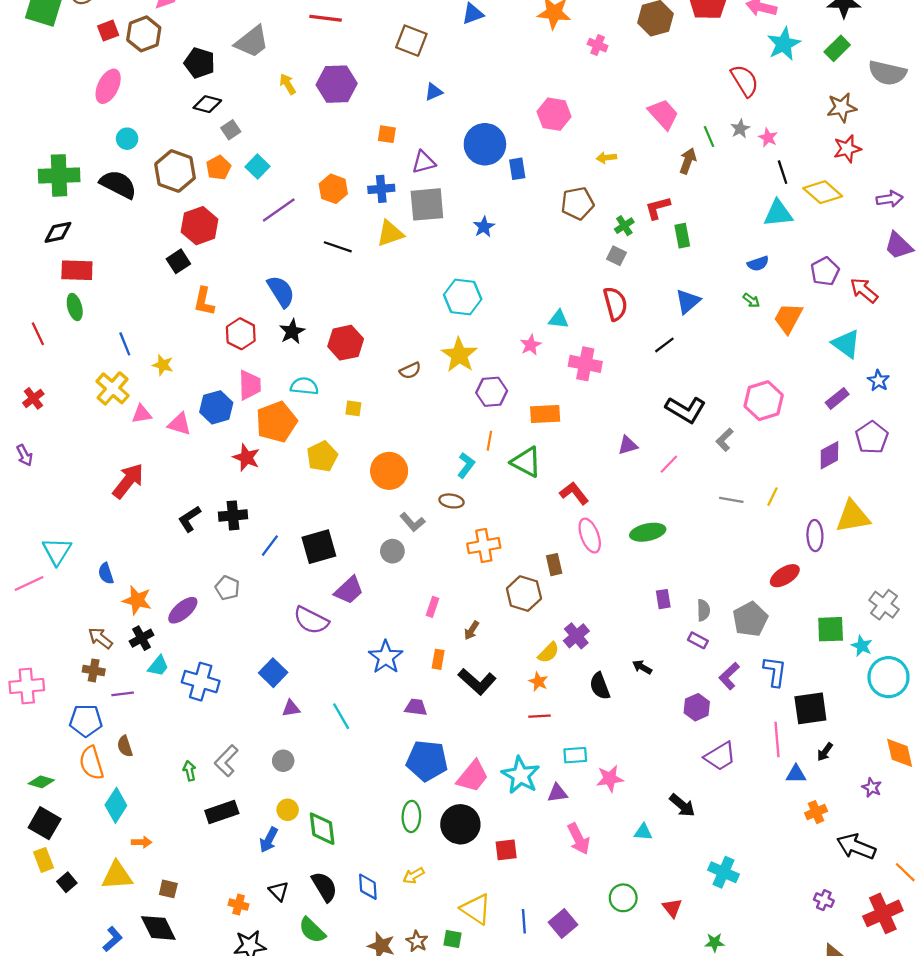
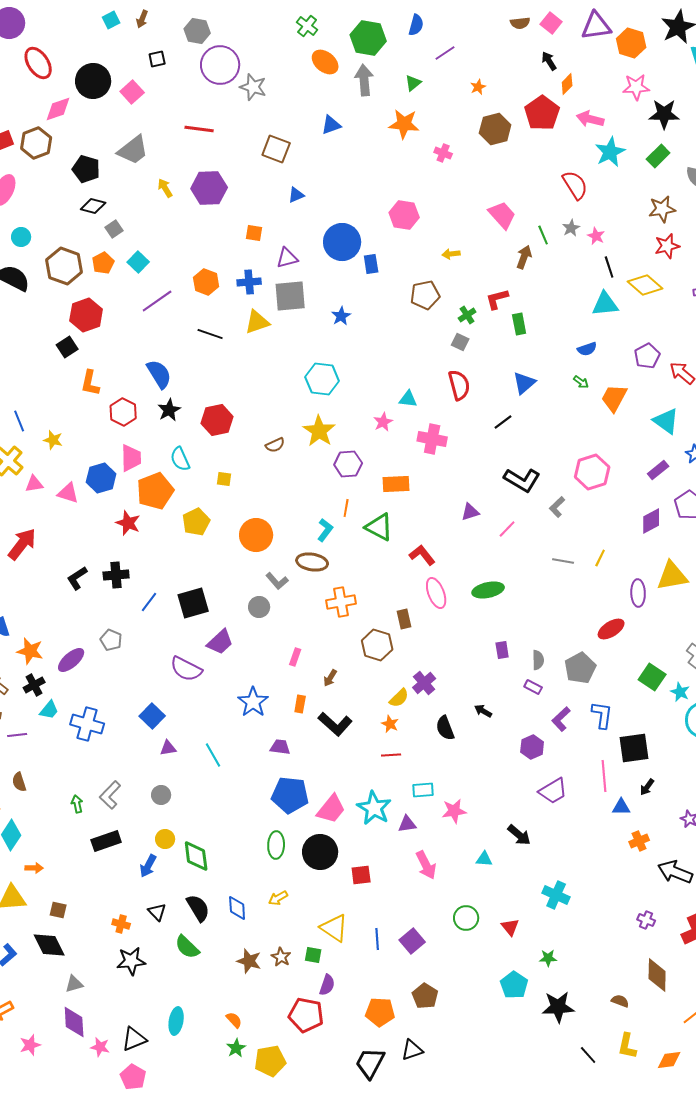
cyan semicircle: (304, 386) -> (180, 459), turned -120
brown ellipse: (451, 501) -> (312, 562), size x1.4
green square: (831, 629) -> (652, 677), turned 36

